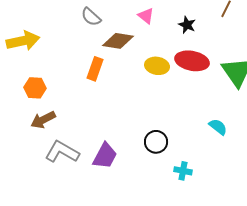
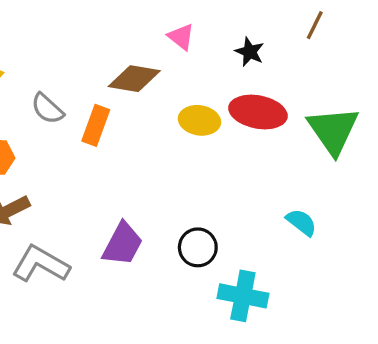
gray semicircle: (91, 17) -> (47, 109), moved
purple trapezoid: (105, 156) -> (123, 244), moved
cyan cross: (183, 171) -> (243, 296), size x1.6

